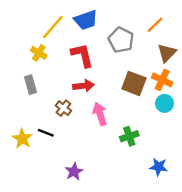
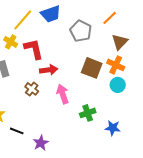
red L-shape: (82, 55) -> (34, 49), moved
black line: (46, 133) -> (17, 131), moved
blue star: (159, 167) -> (113, 128), moved

